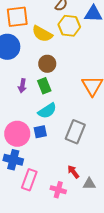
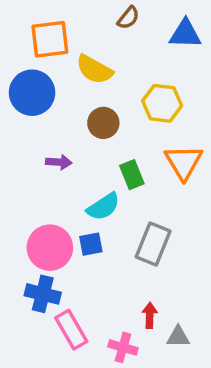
yellow hexagon: (69, 26) -> (162, 103), moved
purple arrow: (22, 86) -> (59, 162), turned -96
green rectangle: (44, 86) -> (132, 175), moved
red arrow: (73, 172) -> (150, 315), turned 40
pink rectangle: (29, 180) -> (71, 330), turned -50

